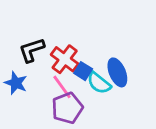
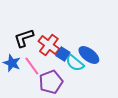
blue ellipse: (117, 72) -> (89, 55), turned -30
pink line: (62, 87) -> (32, 66), moved

